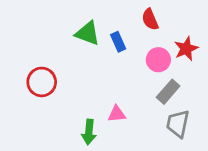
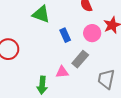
blue rectangle: (118, 42) -> (65, 35), moved
gray rectangle: (168, 92) -> (80, 59), moved

